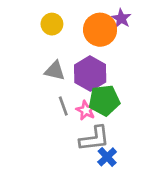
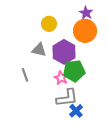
yellow circle: (52, 24) -> (49, 24), moved
orange circle: (100, 30) -> (85, 31), moved
gray line: (63, 106) -> (25, 75), moved

